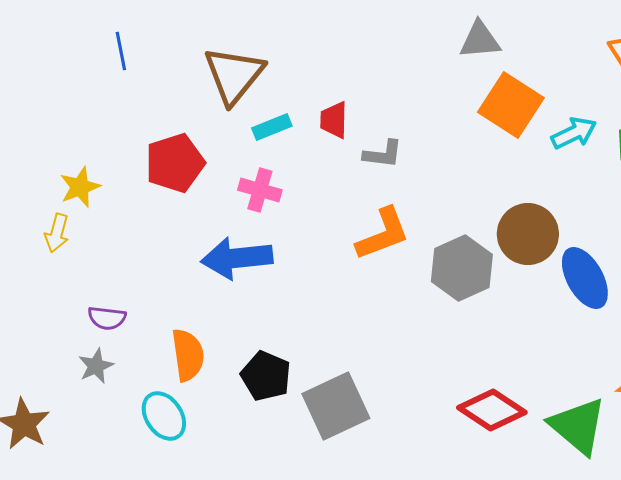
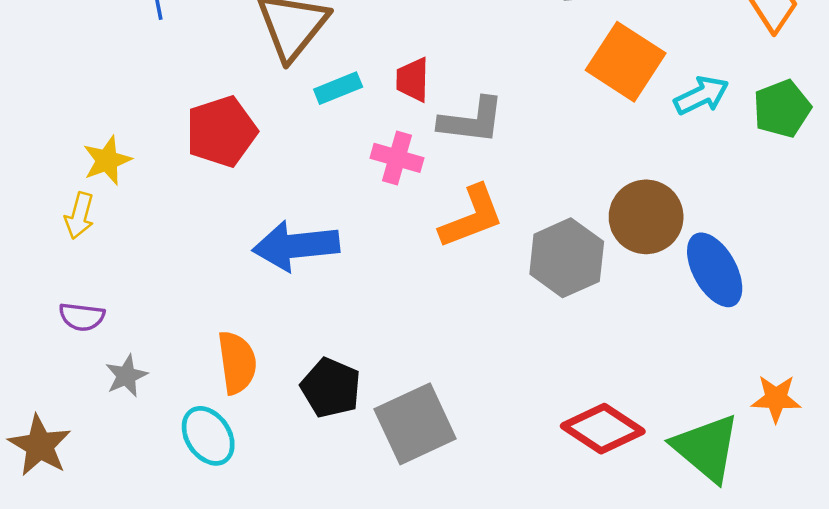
gray L-shape: (383, 154) -> (472, 121), size x1.4
pink cross: (260, 190) -> (397, 158), moved
purple semicircle: (107, 318) -> (82, 317), moved

